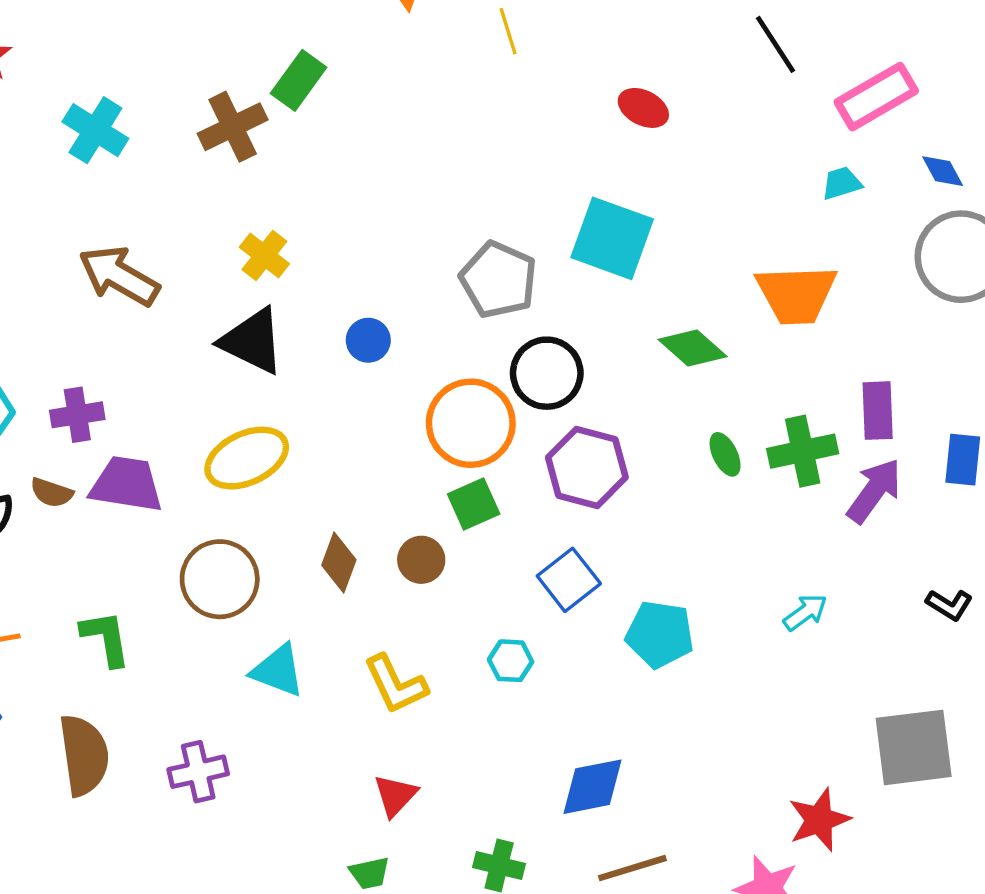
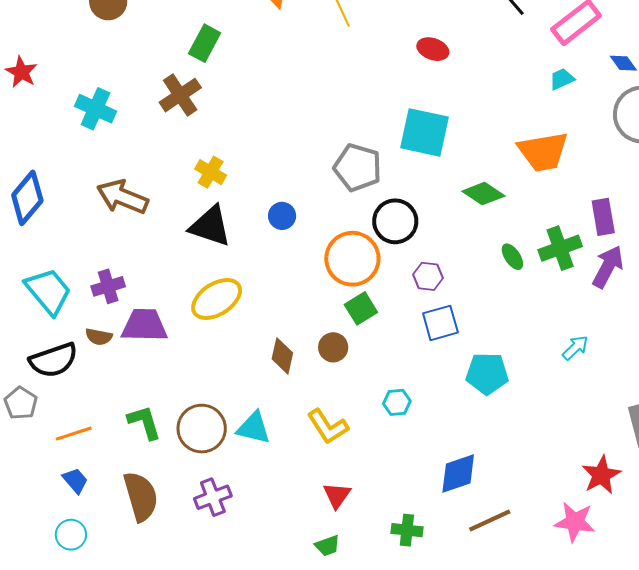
green rectangle: (299, 80) -> (205, 43), moved
purple hexagon: (587, 467) -> (428, 276), size x0.6
brown circle: (220, 579) -> (202, 429), moved
blue square: (569, 580) -> (440, 323), moved, turned 30

